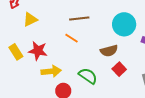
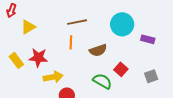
orange line: (71, 38) -> (71, 42), turned 64
brown semicircle: (109, 51) -> (98, 50), moved
green semicircle: (88, 76) -> (102, 81), moved

